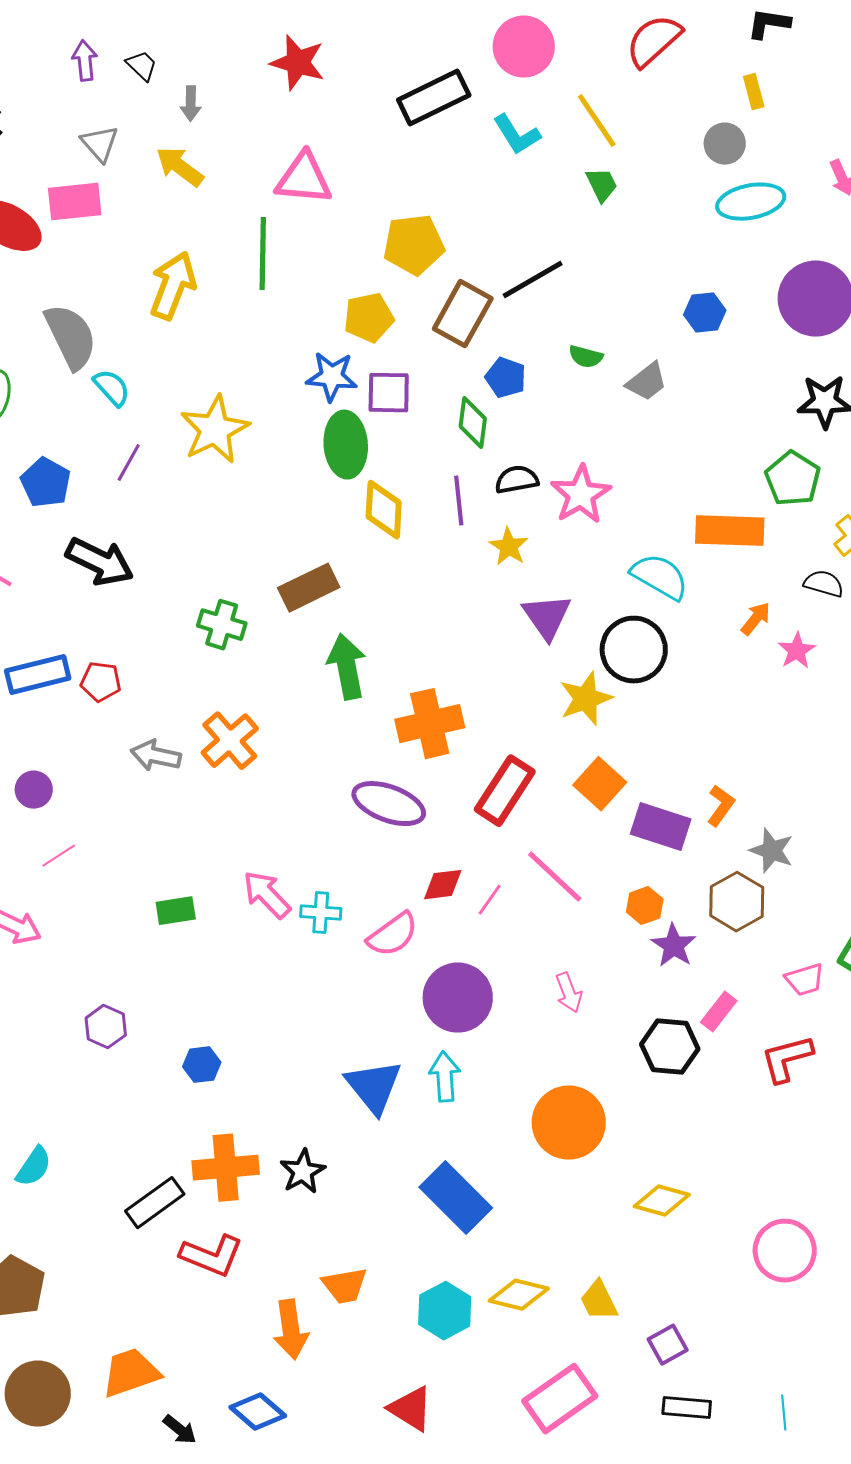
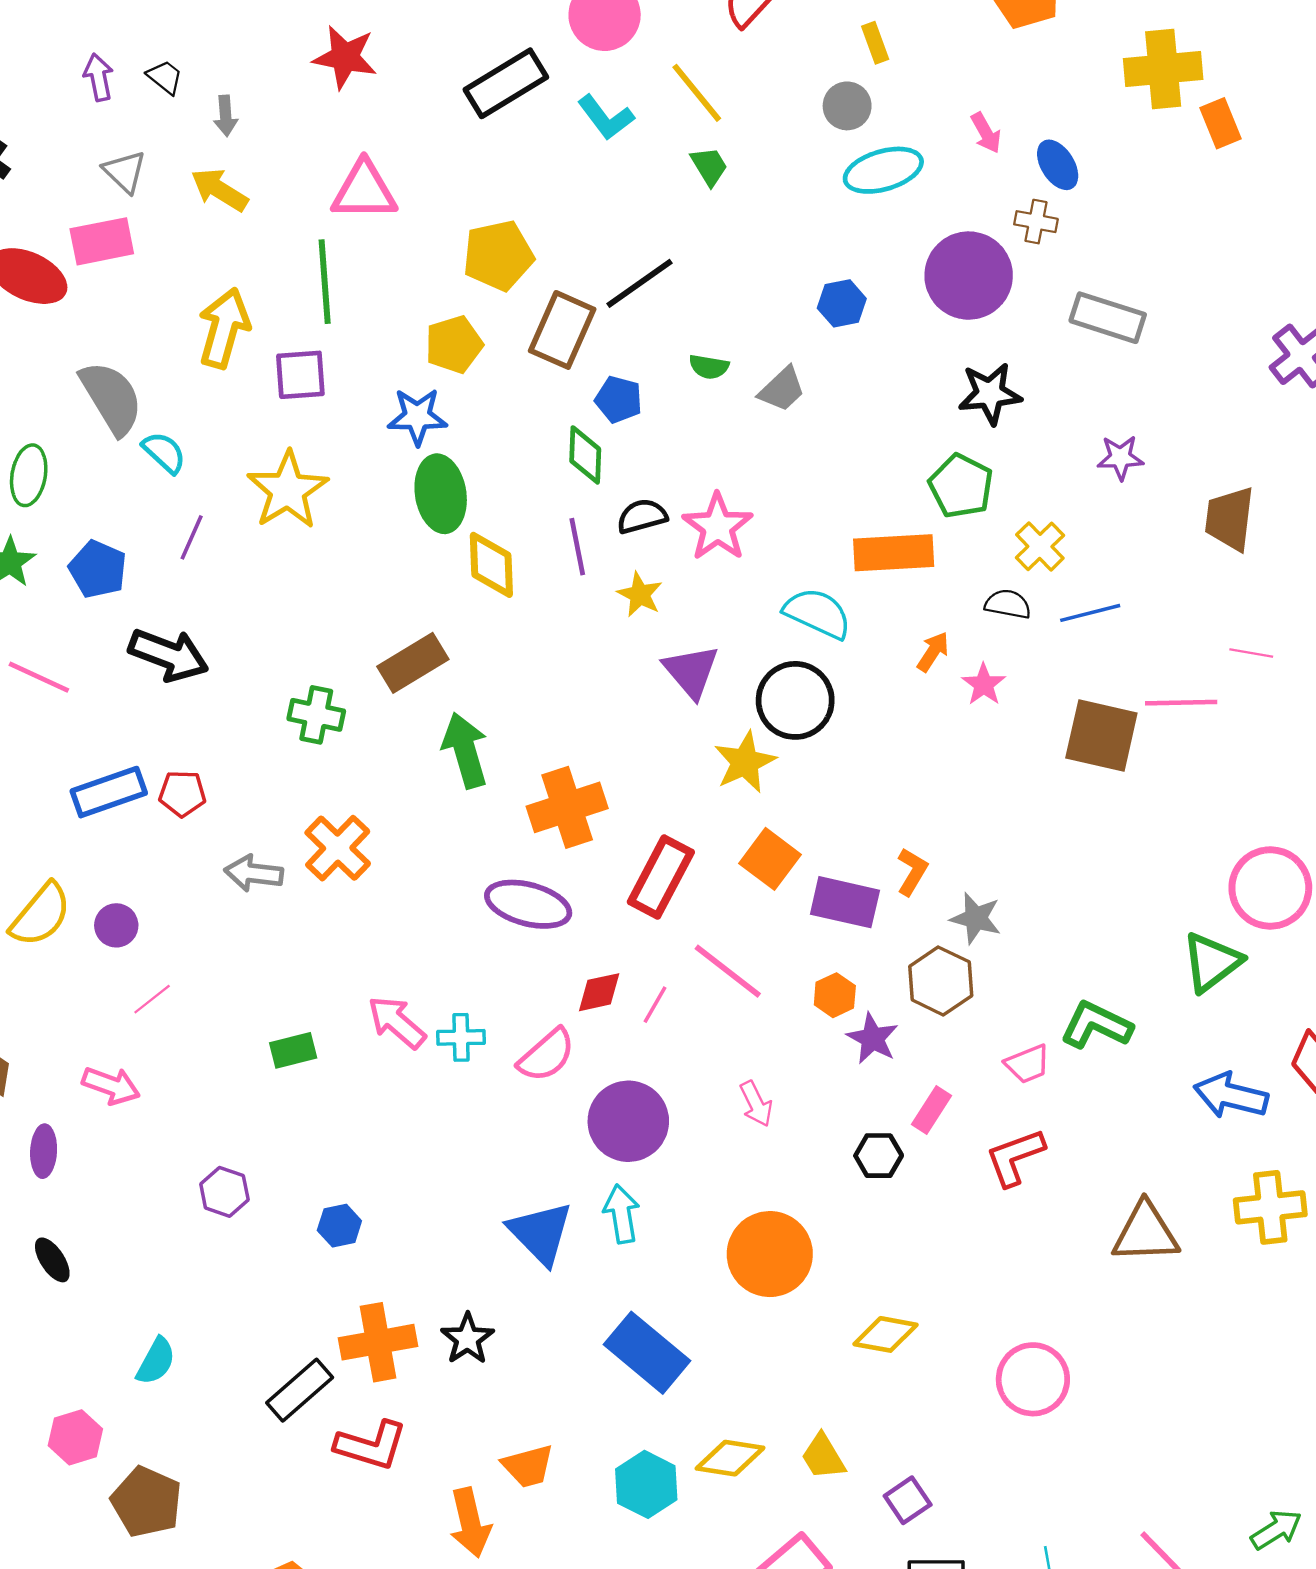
purple square: (389, 393) -> (300, 375), moved
black hexagon: (670, 1047) -> (879, 1156), size x0.7

